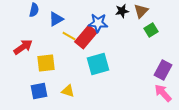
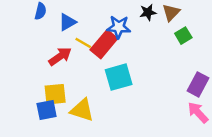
red arrow: (23, 47) -> (60, 56), moved
yellow square: (46, 63) -> (55, 94), moved
yellow triangle: (68, 91) -> (82, 110), size x1.5

